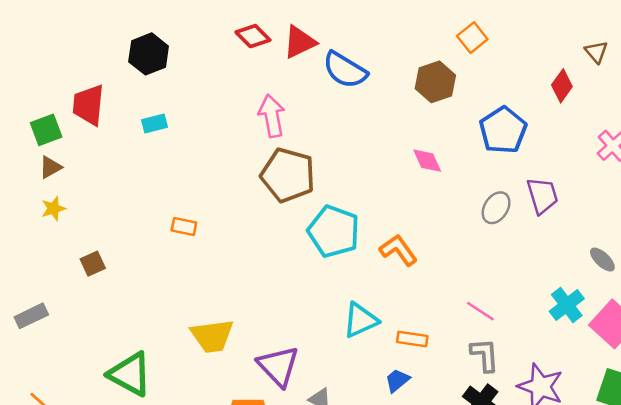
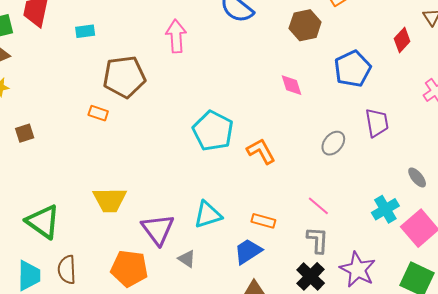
brown pentagon: (288, 175) -> (124, 77), moved, turned -30
gray ellipse: (496, 208) -> (333, 143), moved
cyan triangle: (360, 320) -> (208, 215), moved
blue trapezoid: (397, 380) -> (248, 251), size x1.4

